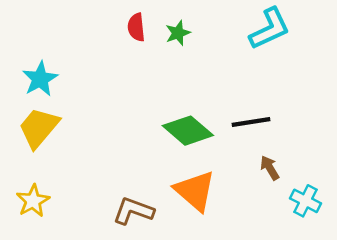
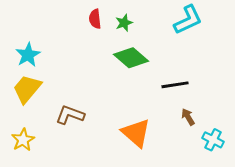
green diamond: (188, 131) -> (131, 58), moved
brown L-shape: (133, 211) -> (70, 115), moved

